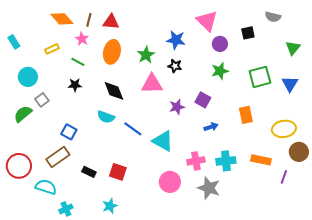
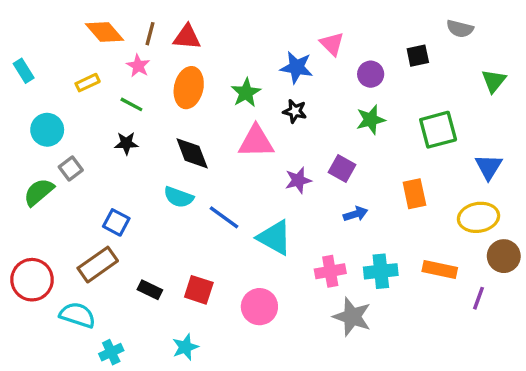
pink triangle: (207, 21) -> (332, 44), moved, size x0.7
blue triangle: (290, 84) -> (489, 167), moved
pink circle: (170, 182) -> (259, 307), moved

